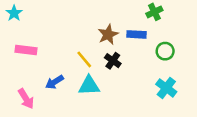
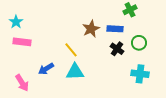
cyan star: (14, 13) -> (16, 22), moved
black cross: (113, 61) -> (117, 49), moved
cyan cross: (166, 88) -> (140, 74), turned -30

